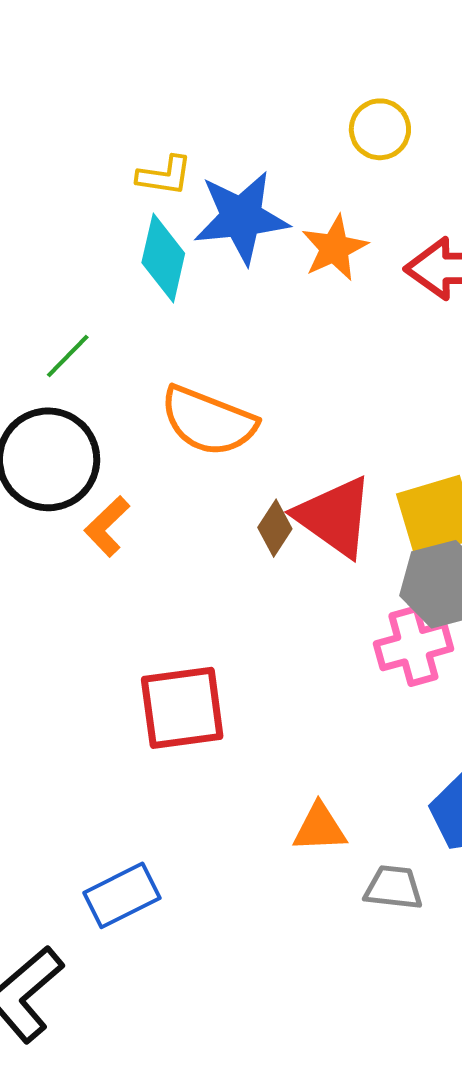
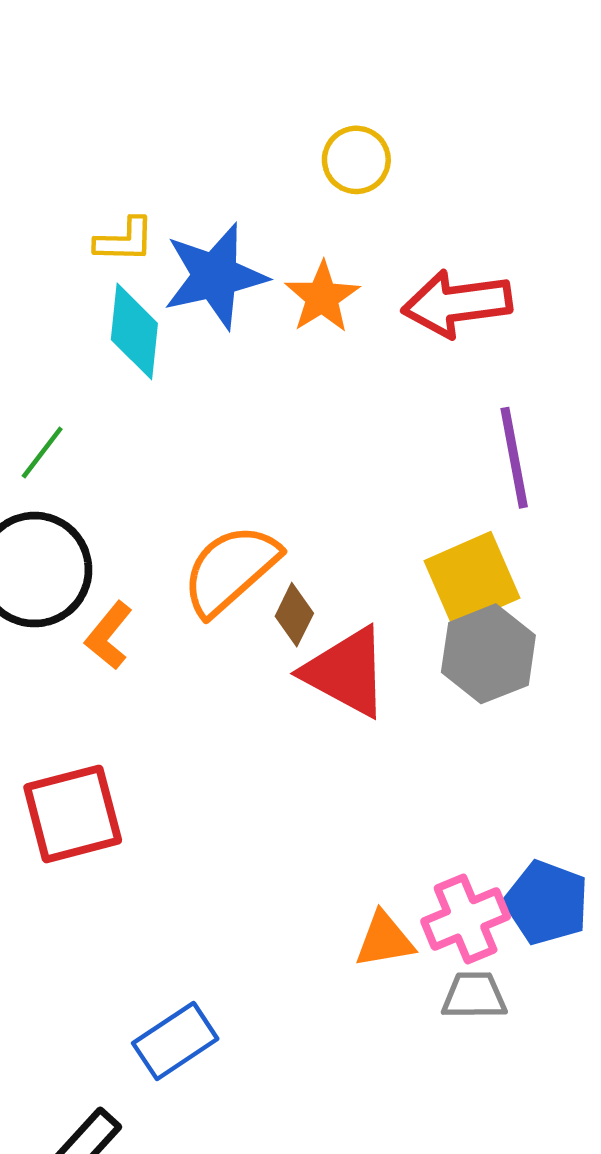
orange semicircle: (208, 421) -> (230, 570), moved, turned 124
red triangle: (334, 517) -> (346, 672), moved
pink cross: (414, 646) -> (466, 919), moved
red square: (182, 708) -> (73, 814), moved

